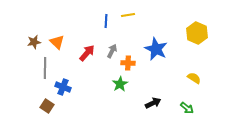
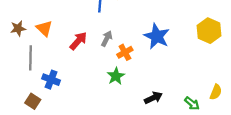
yellow hexagon: (197, 33) -> (209, 31), moved
orange cross: (128, 63) -> (125, 52), turned -32
yellow semicircle: (194, 78) -> (216, 92), moved, turned 80

